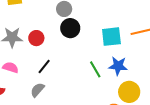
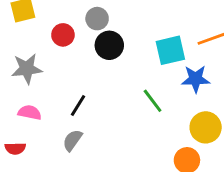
red circle: (36, 38) -> (63, 35), moved
blue star: (118, 66) -> (196, 79), moved

